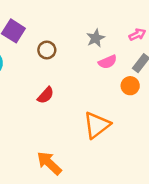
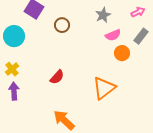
orange circle: (130, 86) -> (122, 53), moved
red semicircle: (46, 95) -> (57, 77), moved

